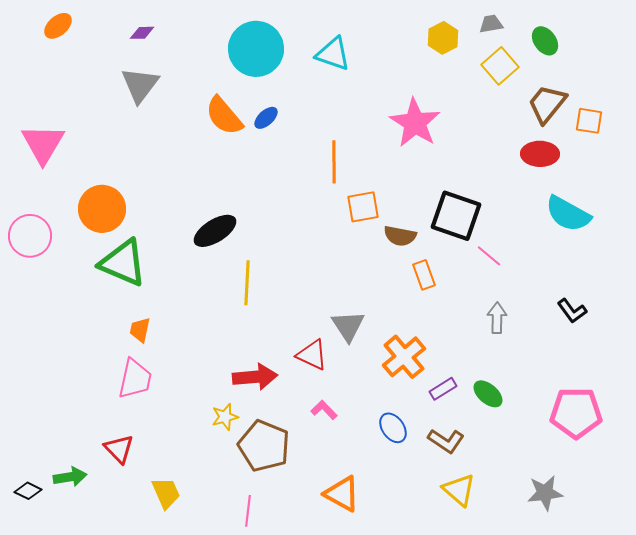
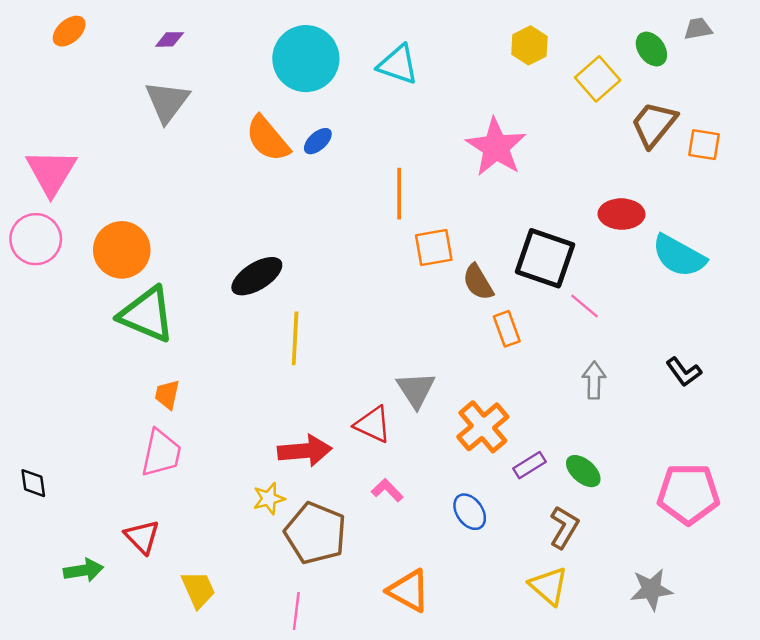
gray trapezoid: (491, 24) -> (698, 29), moved
red ellipse: (540, 154) -> (622, 214), moved
pink circle: (30, 236) -> (36, 239), moved
brown semicircle: (400, 236) -> (478, 282), turned 48
brown L-shape: (446, 441) -> (564, 527), moved, turned -93
black diamond: (28, 491) -> (33, 483), moved, turned 56

